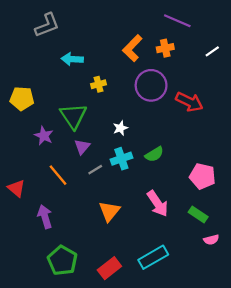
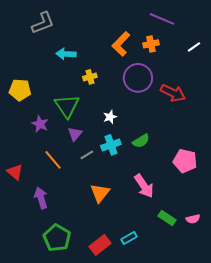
green rectangle: (198, 215) -> (167, 218), moved
cyan rectangle: (153, 257) -> (129, 238), moved, size x0.6

